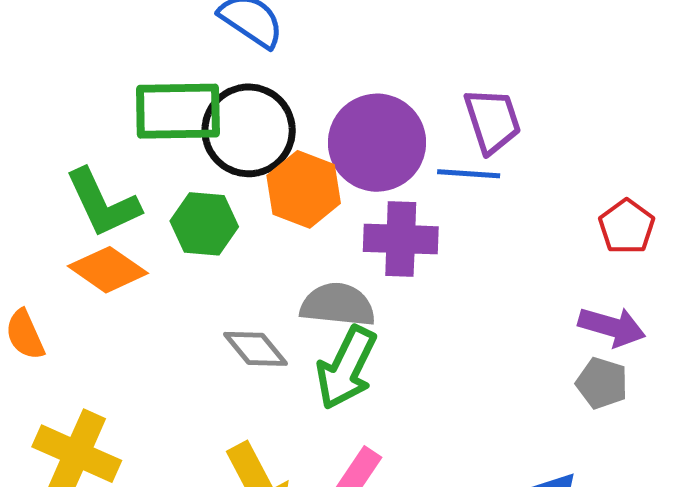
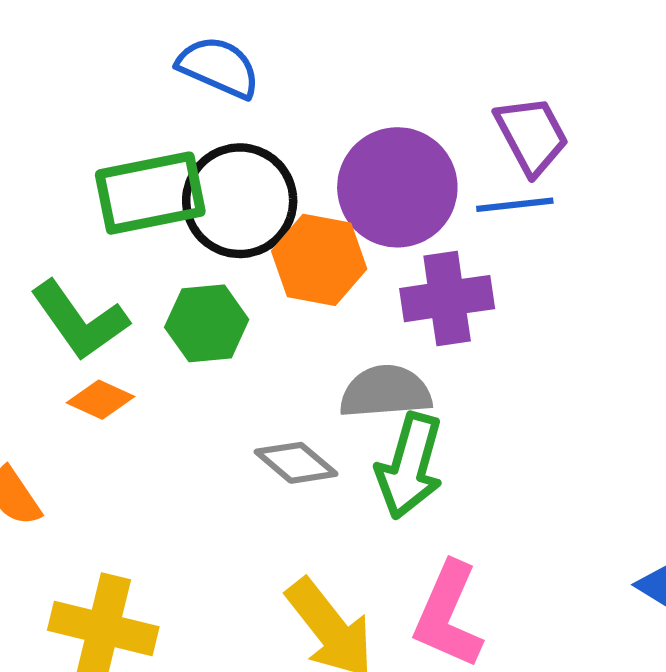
orange diamond: (108, 270) -> (100, 400), size x0.7

